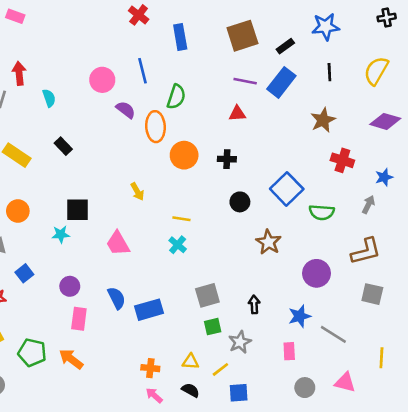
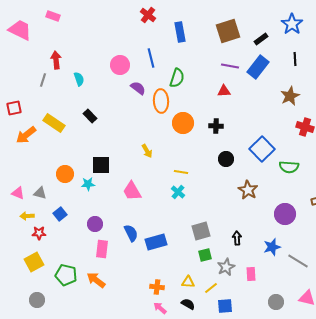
blue star: (326, 27) -> (292, 24), turned -30
orange circle: (18, 211) -> (65, 174), moved
pink rectangle: (289, 351) -> (251, 274), moved

